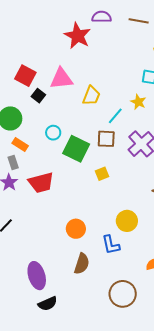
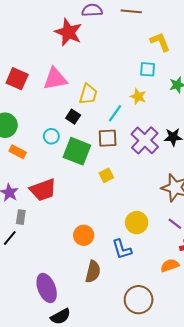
black square: (38, 96) -> (73, 117), moved
gray rectangle: (13, 163) -> (21, 217), moved, turned 32

